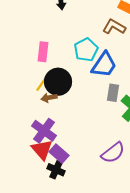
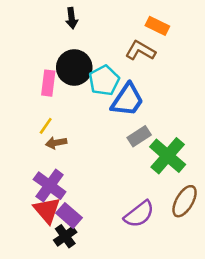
black circle: (58, 82) -> (74, 67), moved
gray rectangle: (113, 93) -> (139, 136), turned 48
black cross: (56, 170) -> (65, 236), turned 30

